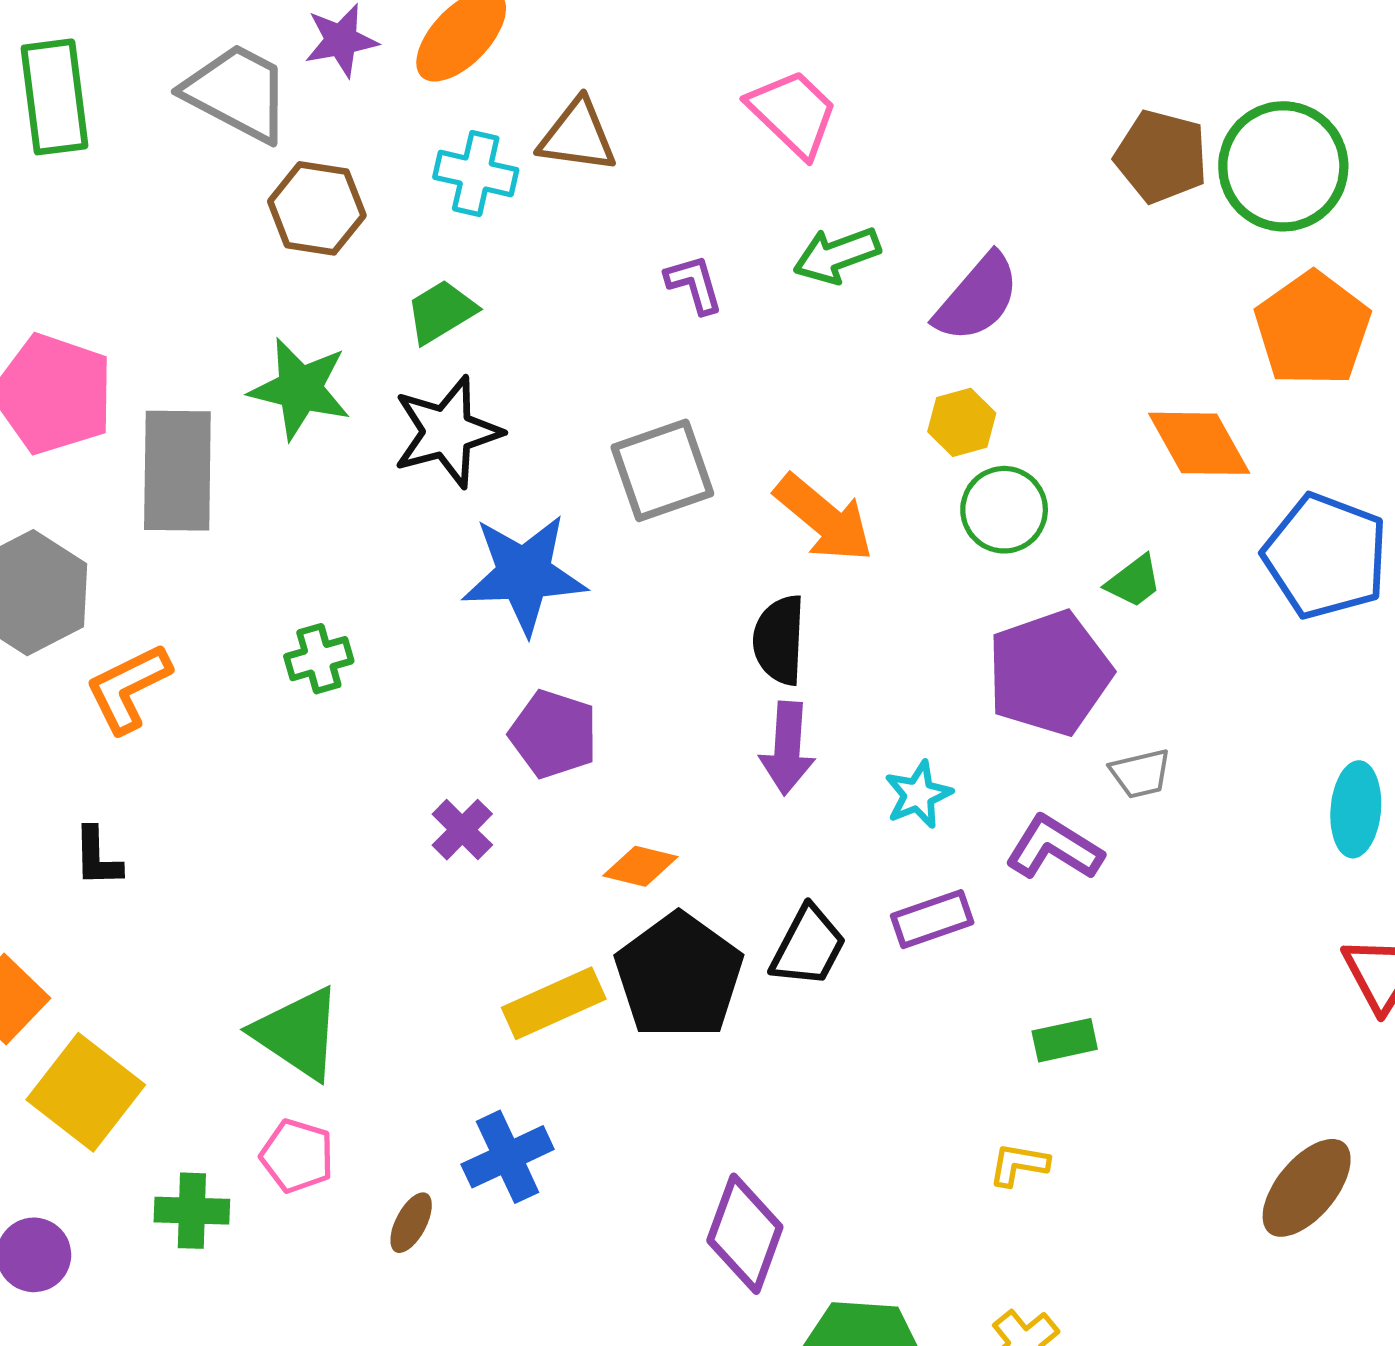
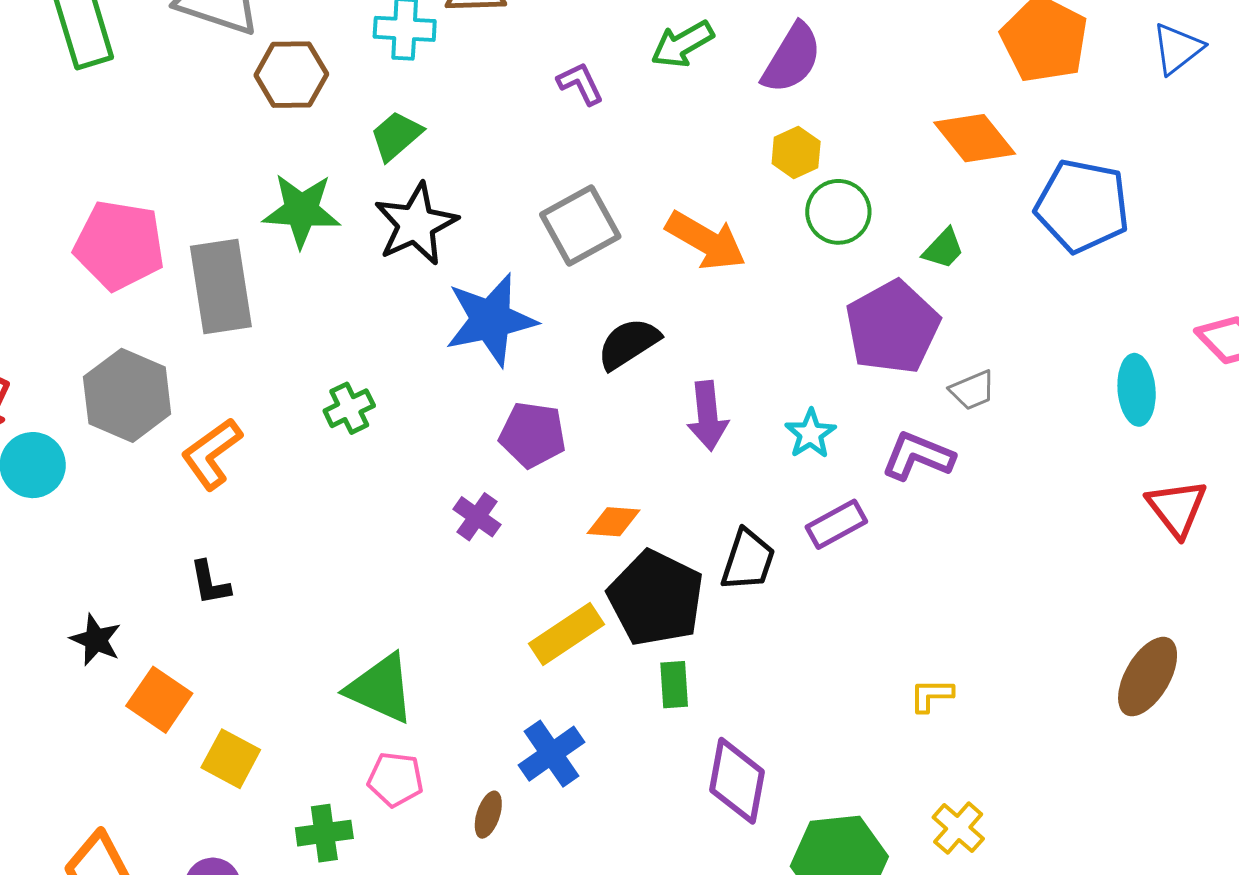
black semicircle: (779, 640) -> (629, 344), moved, turned 64
green rectangle: (1065, 1040) -> (674, 685), moved, turned -72
yellow square: (86, 1092) -> (231, 759), size x0.7

